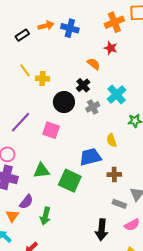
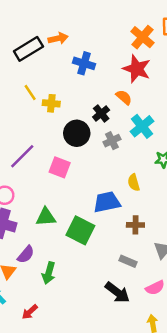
orange cross: (114, 22) -> (142, 37), turned -30
blue cross: (70, 28) -> (84, 63), moved
black rectangle: (22, 35) -> (28, 49), size x1.6
red star: (111, 48) -> (137, 69), size x1.6
orange semicircle: (94, 64) -> (124, 97), moved
gray rectangle: (119, 204) -> (128, 261), moved
black arrow: (102, 230) -> (117, 292), turned -60

